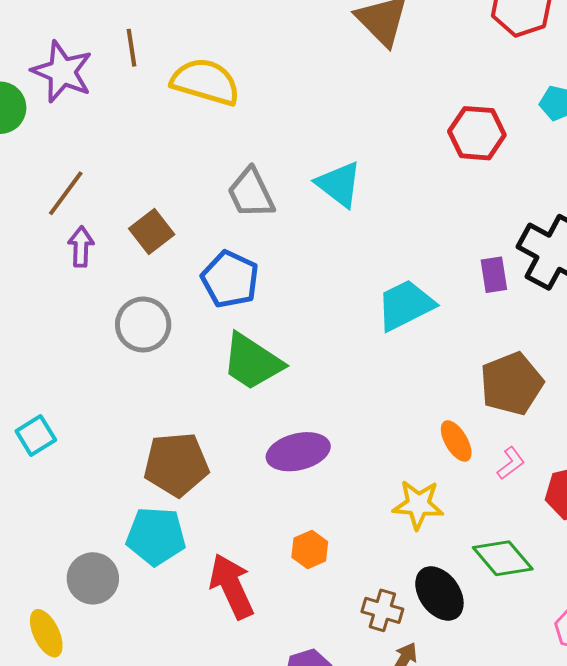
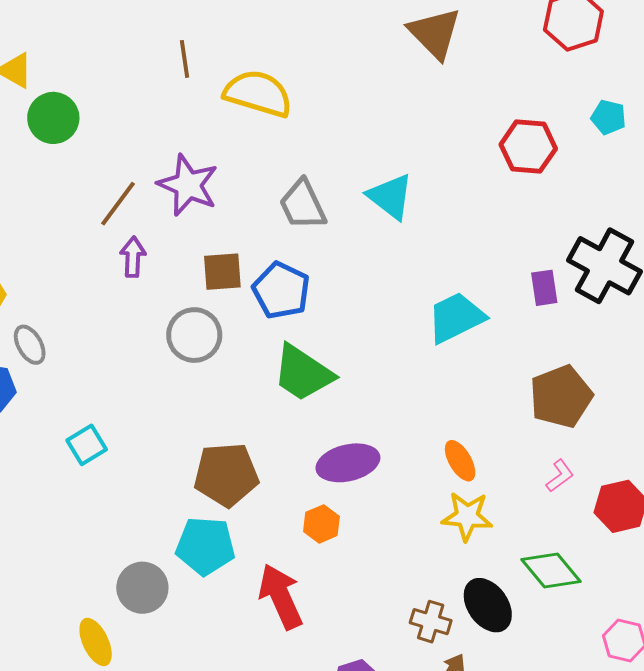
purple star: (62, 72) -> (188, 185), moved
brown square: (152, 231) -> (222, 272), moved, turned 33
orange ellipse: (456, 441) -> (460, 461), moved
orange hexagon: (310, 549) -> (321, 524), moved

